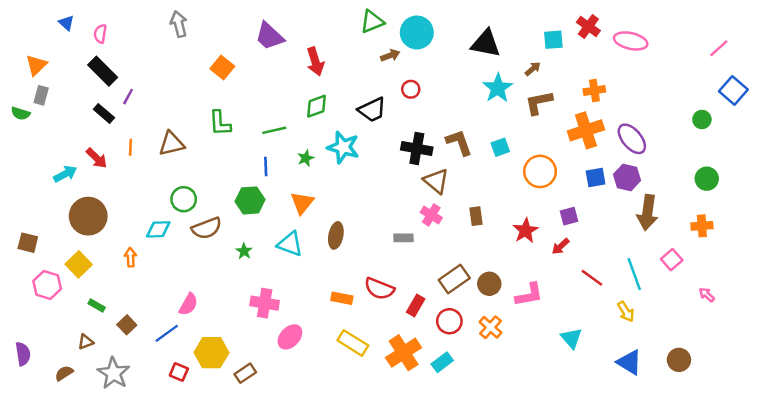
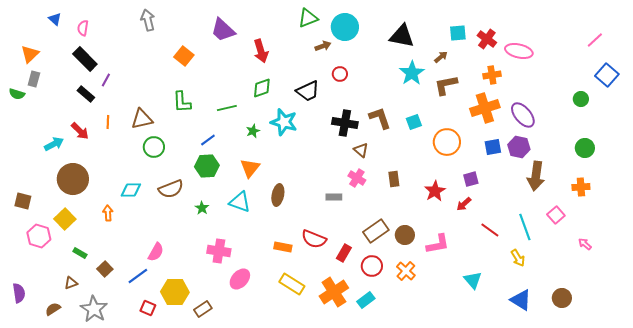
red cross: (588, 26) -> (487, 39), moved
pink ellipse: (631, 41) -> (519, 51), moved
blue line: (266, 167) -> (208, 140), moved, turned 56
brown triangle: (436, 181) -> (361, 150), size x0.7
green circle: (184, 199) -> (154, 147), moved

